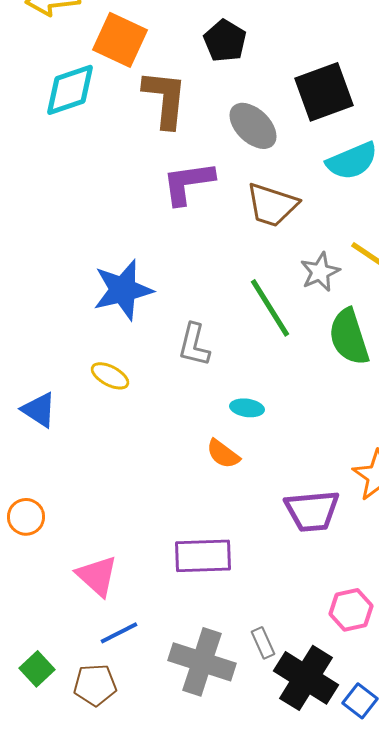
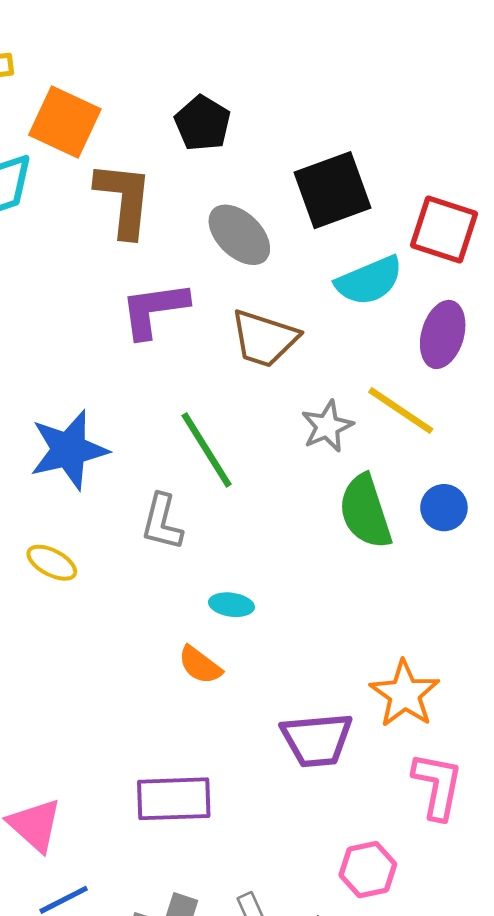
green line: (270, 308) -> (207, 450), moved

